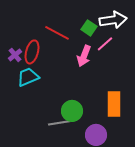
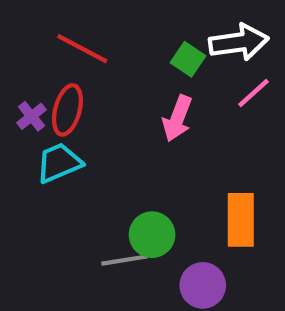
red line: (57, 33) -> (82, 49), moved
pink line: (105, 44) -> (253, 93), moved

